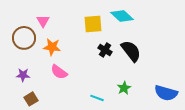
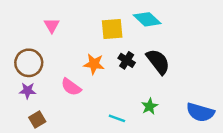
brown circle: (24, 38) -> (29, 63), moved
orange star: (52, 47) -> (94, 64), moved

